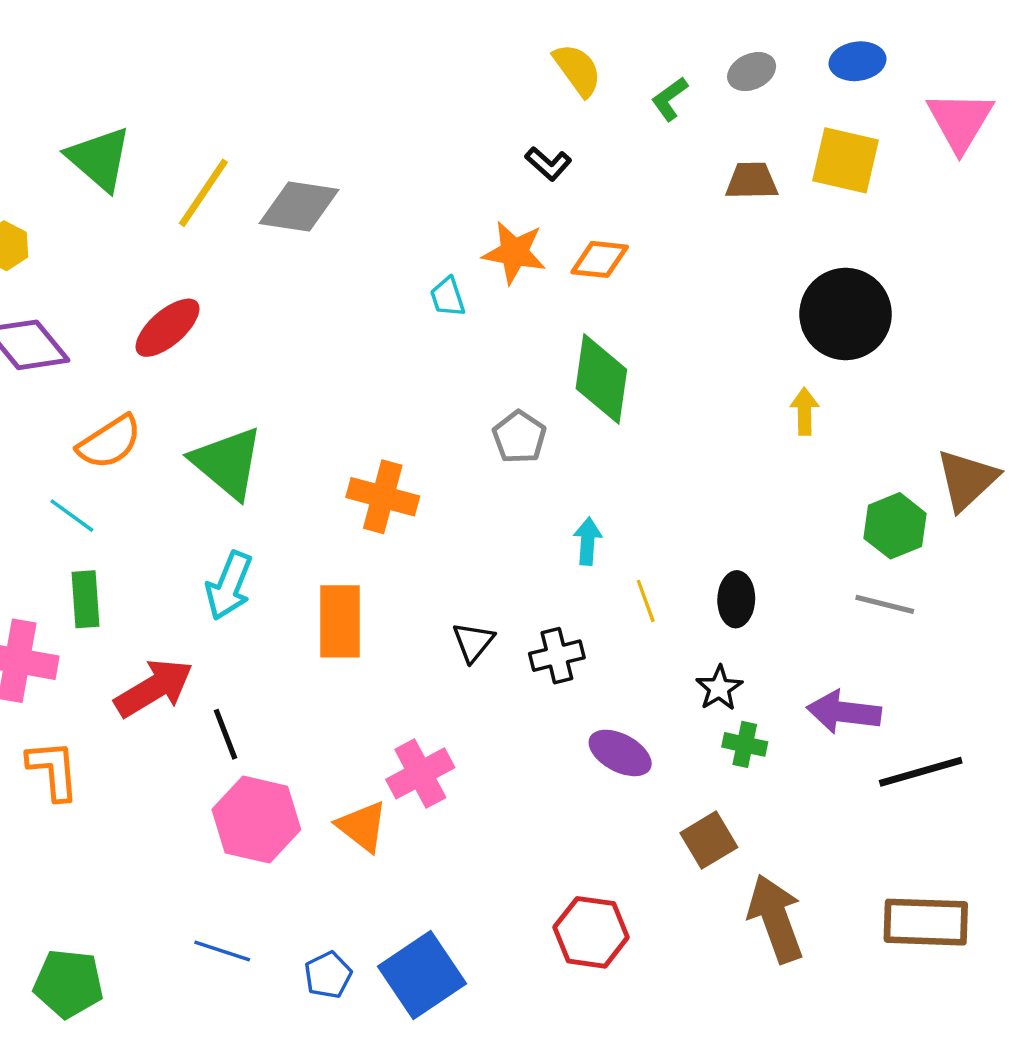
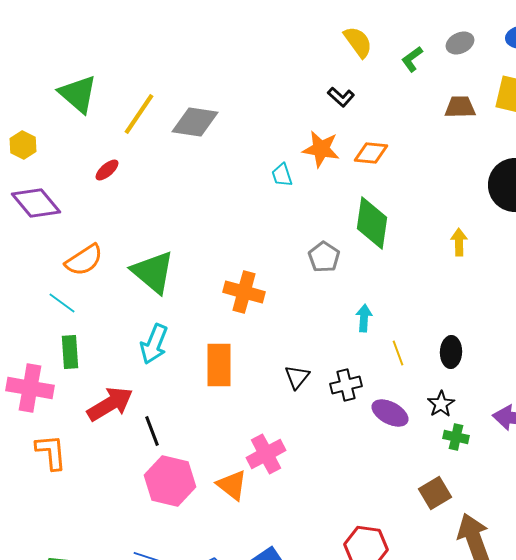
red ellipse: (168, 328) -> (107, 170), moved, size x0.6
yellow arrow: (805, 411) -> (459, 242), moved
purple ellipse: (620, 753) -> (390, 413), moved

